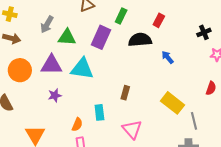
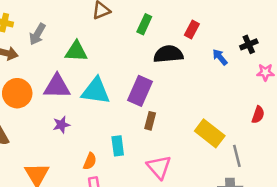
gray arrow: (47, 24) -> (37, 34), moved
purple rectangle: (101, 37) -> (140, 91), moved
blue arrow: (168, 57) -> (220, 57), moved

